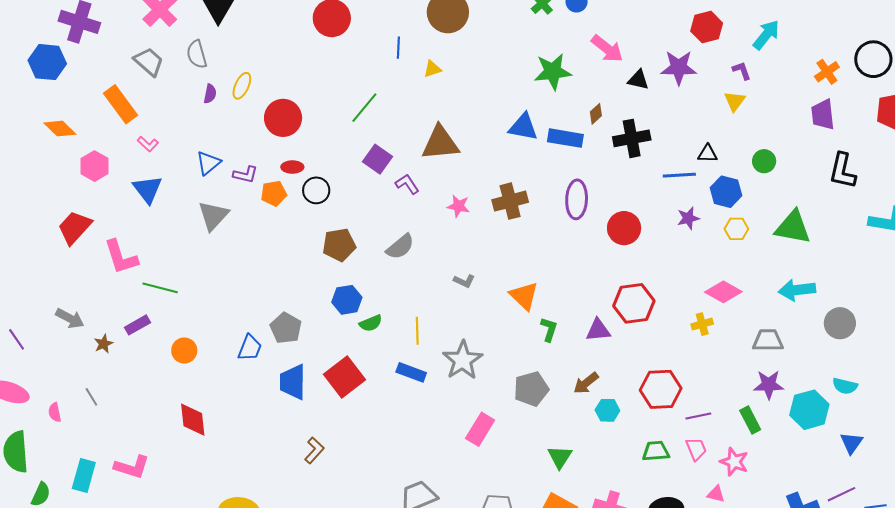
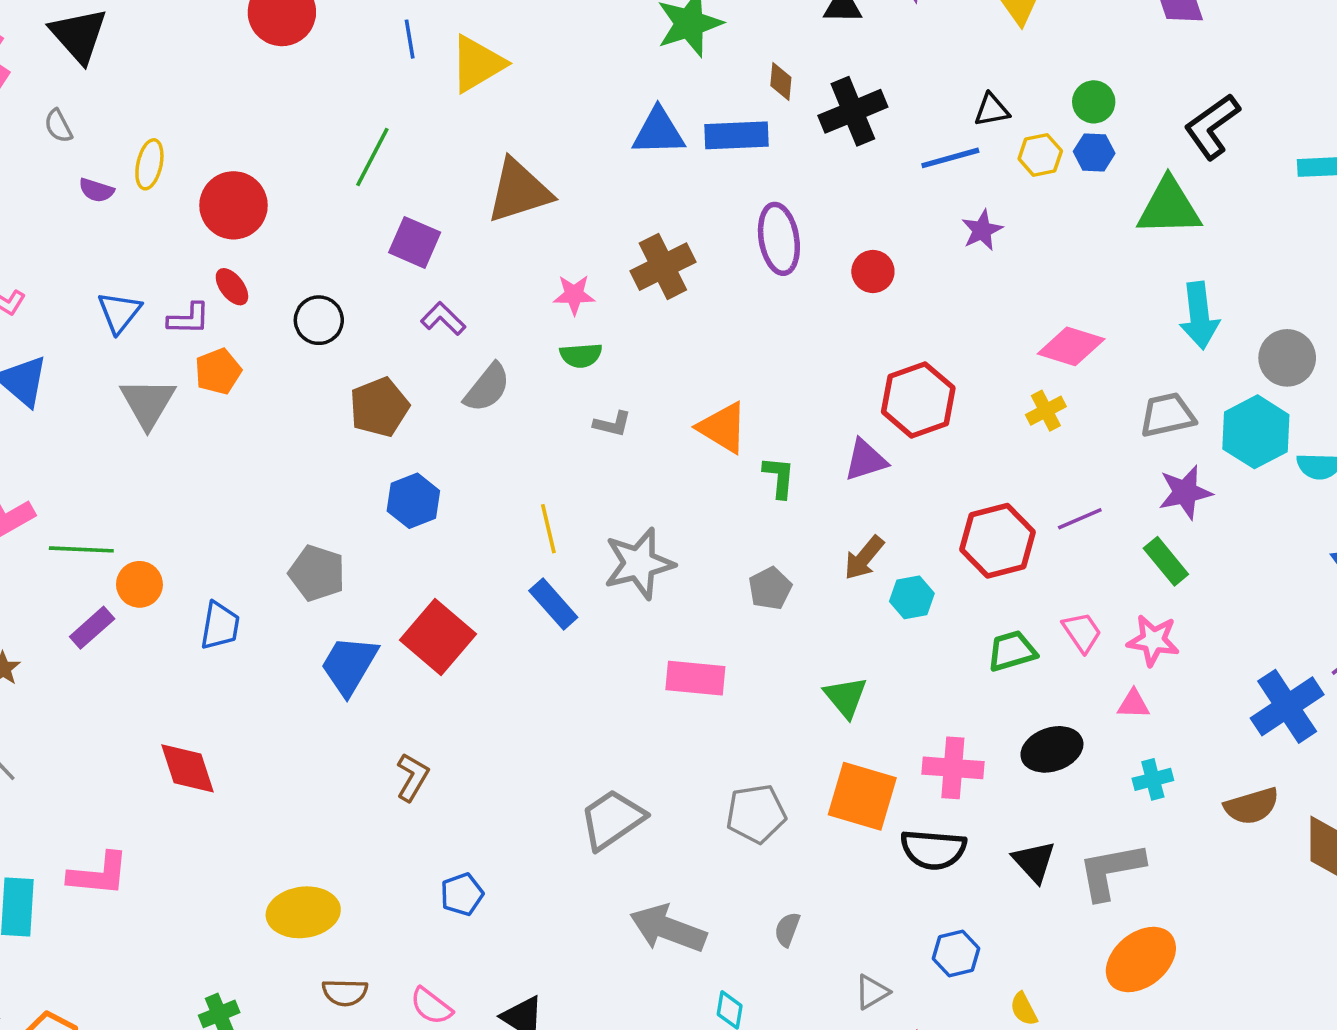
gray semicircle: (197, 54) -> (58, 126), size x0.7
yellow triangle: (432, 69) -> (477, 64), size x1.8
purple semicircle: (210, 94) -> (96, 190), turned 108
brown diamond: (596, 114) -> (781, 82), turned -30
red ellipse: (292, 167) -> (232, 287), moved, turned 65
black L-shape: (843, 171) -> (1212, 126), moved, turned 54
purple L-shape: (407, 184) -> (443, 319), moved
blue hexagon: (726, 192) -> (1094, 152), moved, size x0.7
orange pentagon: (274, 193) -> (218, 371), moved
red circle: (624, 228) -> (873, 271), size x0.7
yellow hexagon: (736, 229) -> (1040, 155), moved
cyan arrow: (797, 290) -> (1199, 316), turned -78
green semicircle: (371, 323) -> (581, 355), moved, turned 30
purple rectangle: (137, 325) -> (92, 628), moved
blue trapezoid: (250, 348) -> (220, 626), moved
orange circle: (184, 350) -> (139, 584), moved
gray star: (463, 360) -> (639, 564), turned 30
blue rectangle: (411, 372) -> (553, 604), turned 40
blue trapezoid: (293, 382) -> (349, 665), turned 42
gray pentagon: (531, 389) -> (770, 588), size x0.7
cyan hexagon: (809, 410) -> (1256, 432), moved
purple line: (698, 416) -> (1080, 519), moved
pink rectangle: (480, 429) -> (695, 678), turned 76

